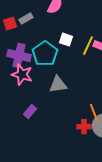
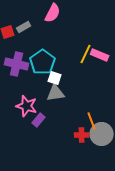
white square: (66, 40) -> (55, 78), moved
pink star: (22, 75) -> (27, 106), moved
purple rectangle: (30, 112) -> (39, 120), moved

